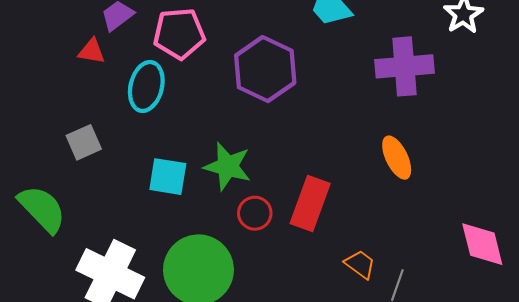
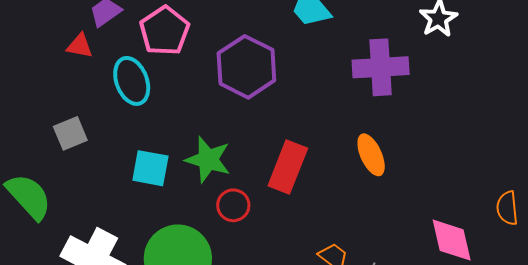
pink pentagon: (179, 34) -> (164, 31), turned -30
cyan ellipse: (146, 86) -> (132, 81), turned -36
red rectangle: (310, 204) -> (288, 167), moved

